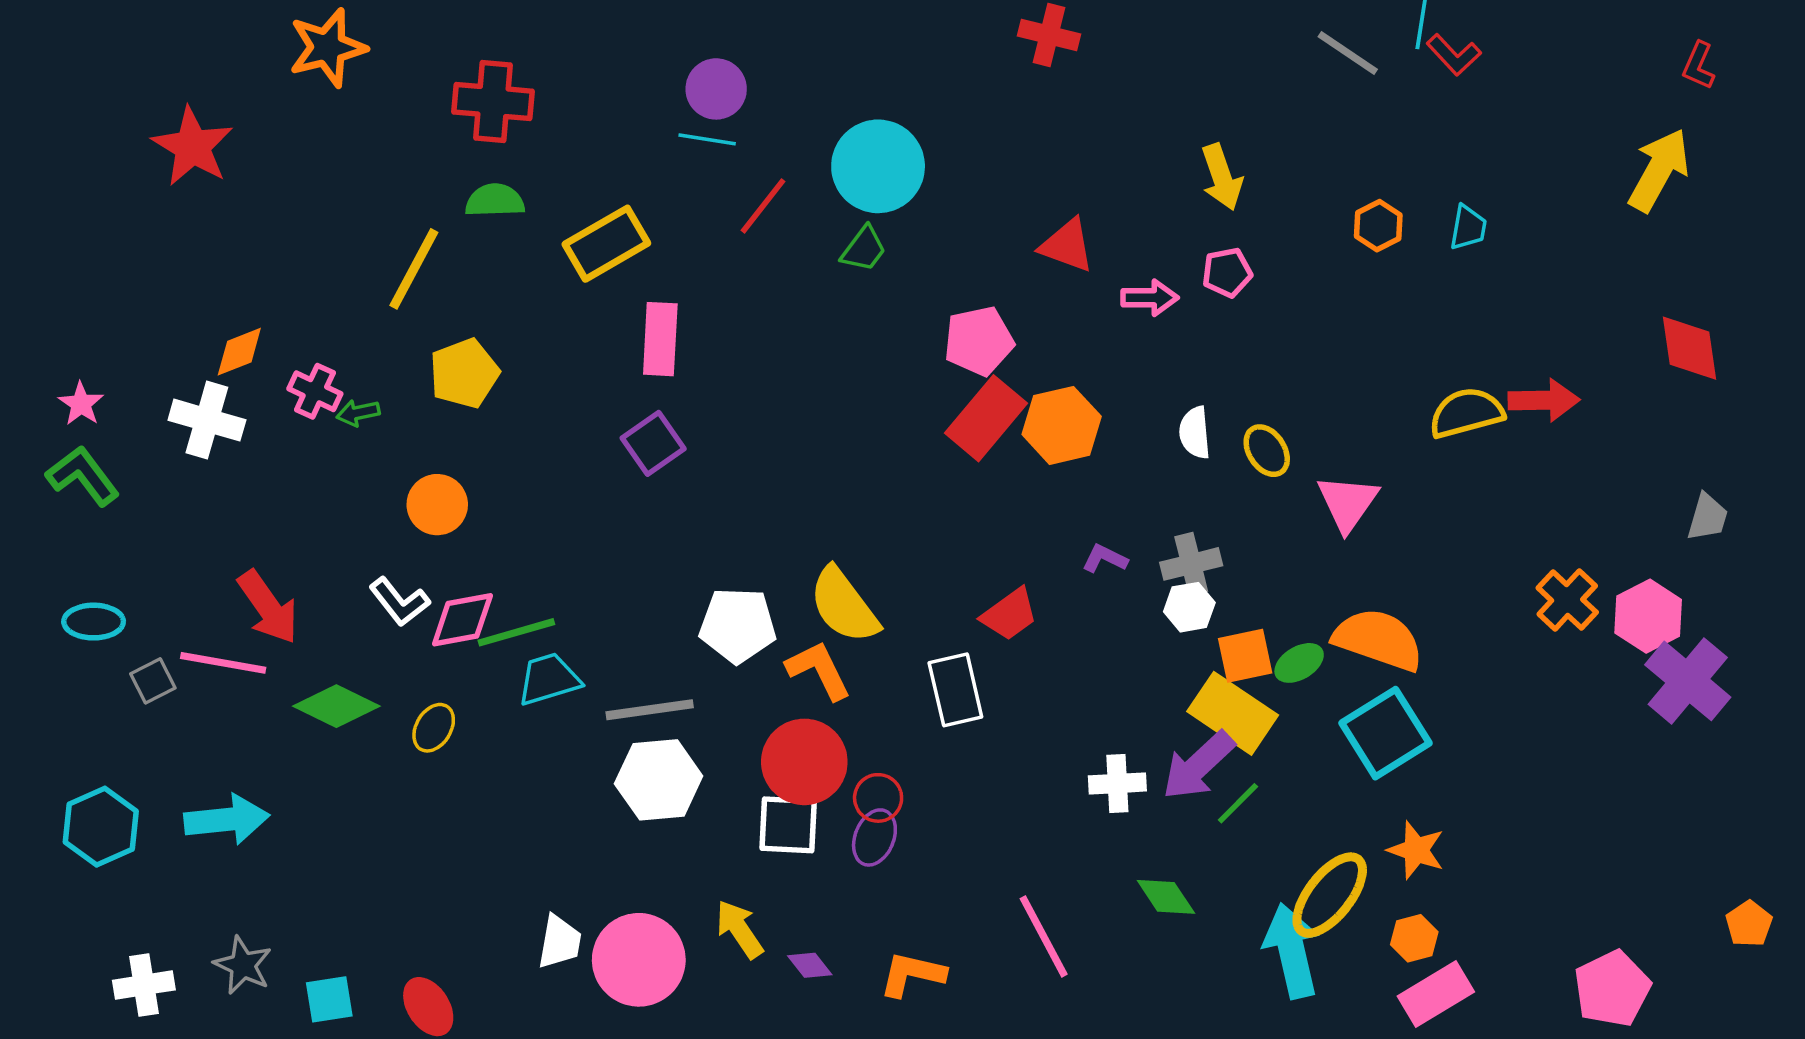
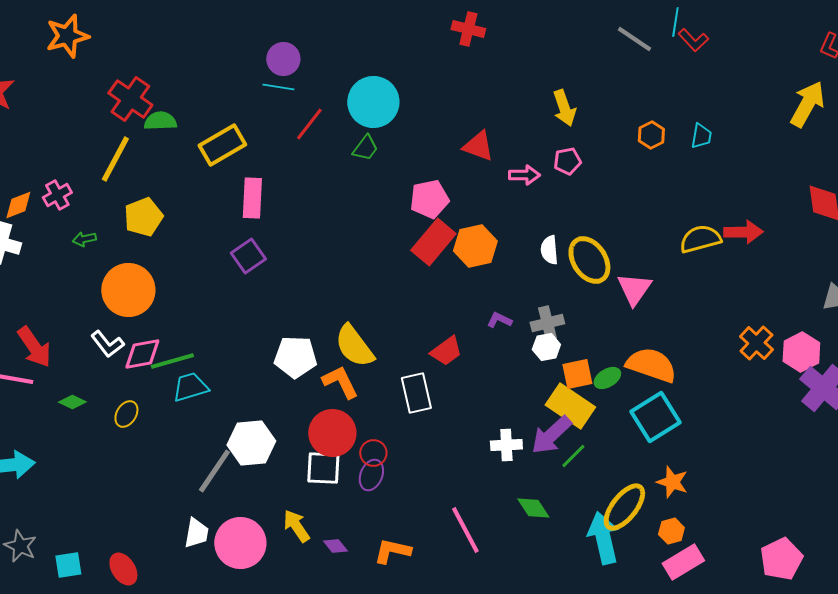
red cross: (493, 102) -> (130, 99), moved, turned 30
pink cross: (315, 391) -> (57, 195), moved, turned 36
yellow ellipse: (1267, 451) -> (589, 260), size x1.6
orange circle: (437, 505) -> (128, 290), size x1.6
green diamond: (336, 706) -> (72, 402), size x0.6
gray line: (650, 710) -> (214, 471), moved, turned -48

